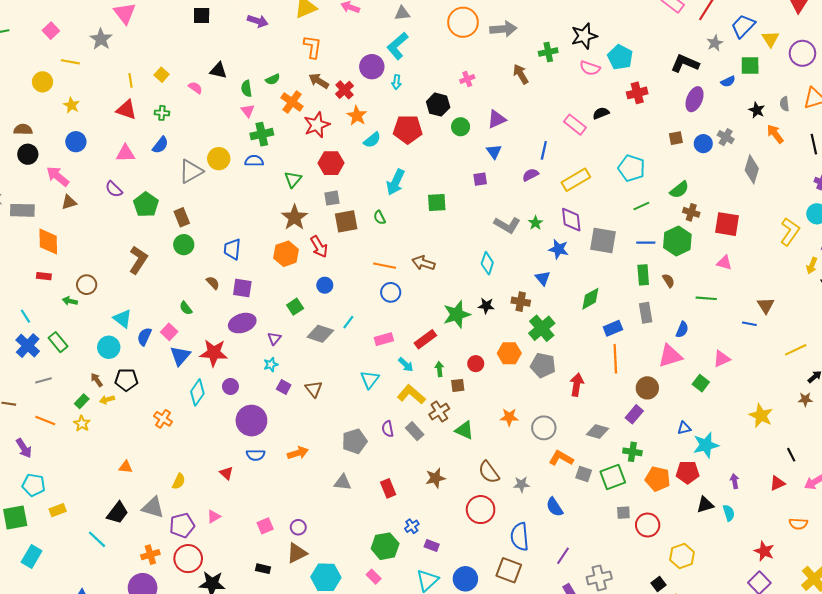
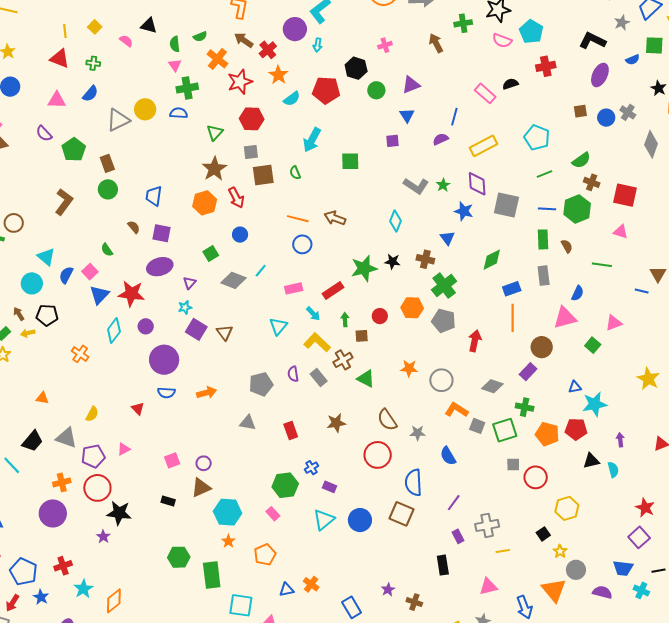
purple square: (284, 387) -> (196, 329), size x1.5

